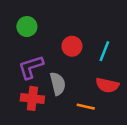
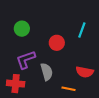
cyan line: (104, 51) -> (82, 30), moved
red cross: (32, 98) -> (16, 84), moved

